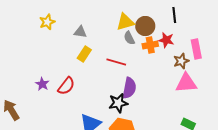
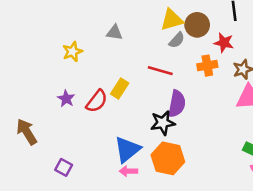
yellow star: (47, 22) -> (72, 52), moved
gray semicircle: (129, 38) -> (177, 40), turned -112
orange cross: (150, 45) -> (207, 66), moved
yellow rectangle: (84, 54) -> (120, 88), moved

